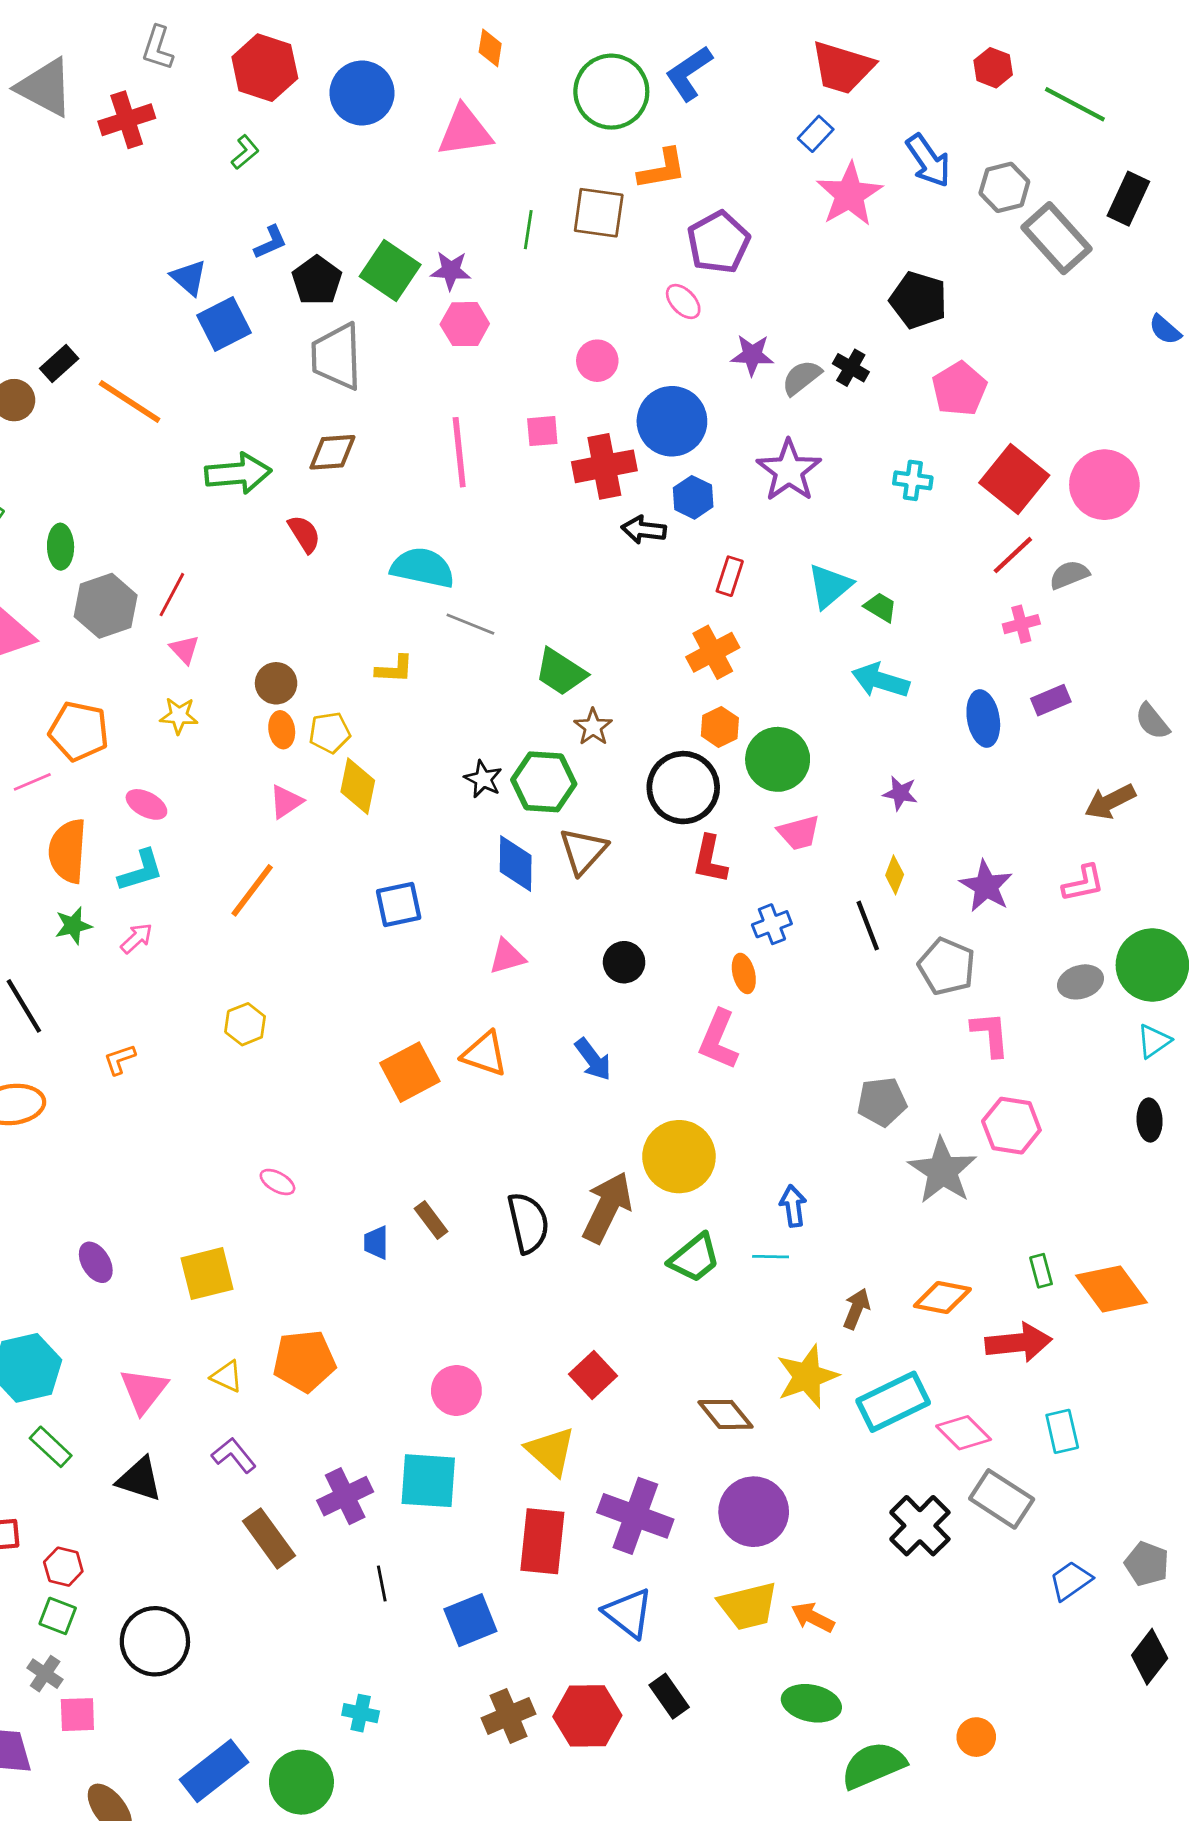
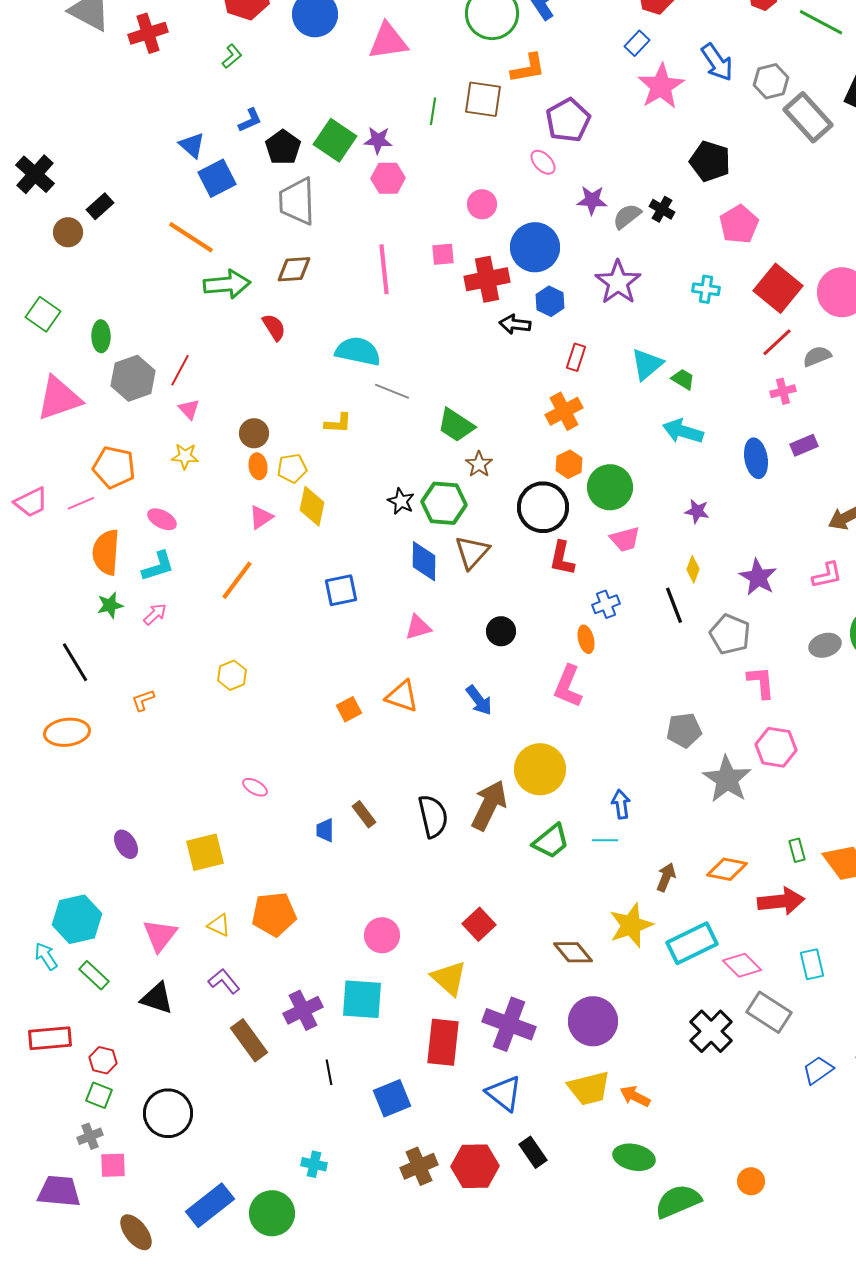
orange line: (130, 402) -> (191, 237), moved
orange square: (410, 1072) -> (349, 709), size x0.6
gray cross: (45, 1674) -> (90, 1136), turned 35

